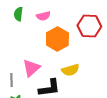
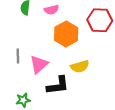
gray line: (11, 80) -> (18, 56), moved

